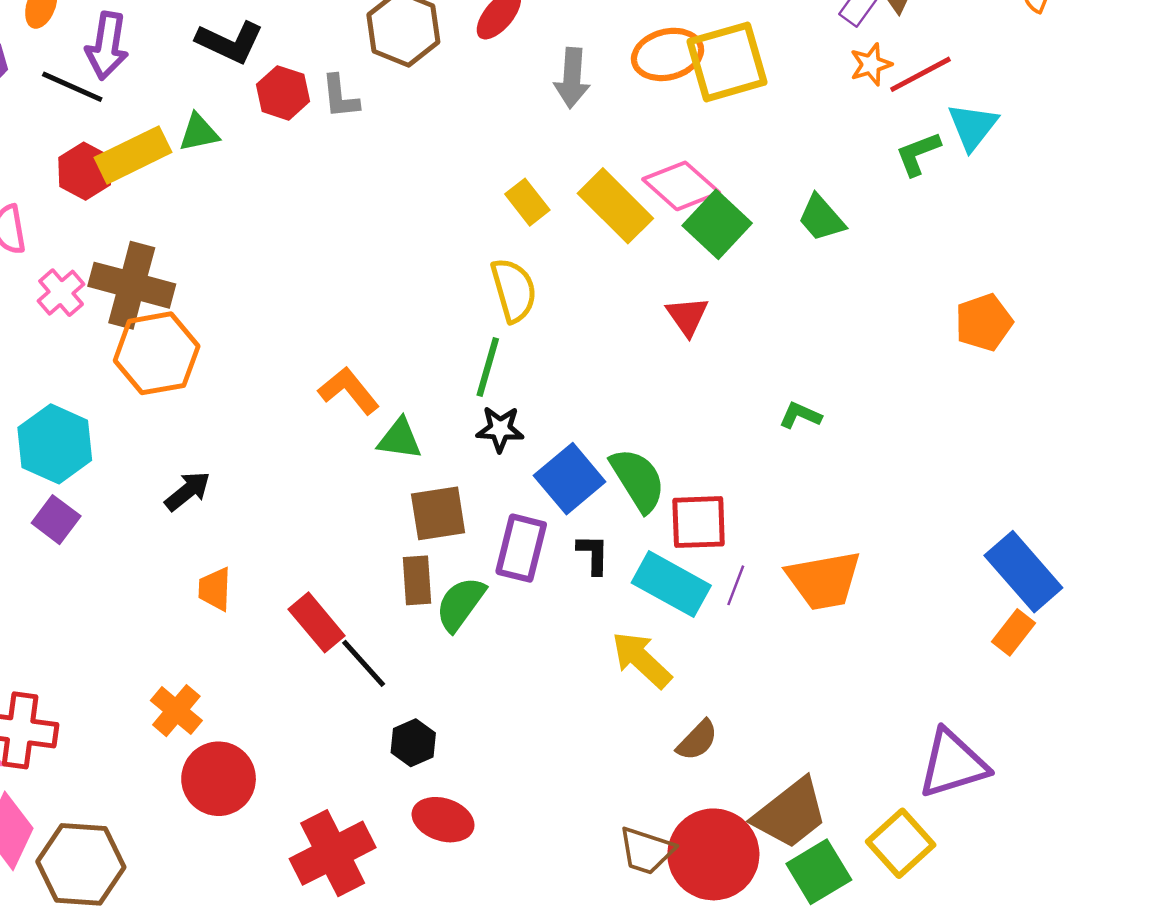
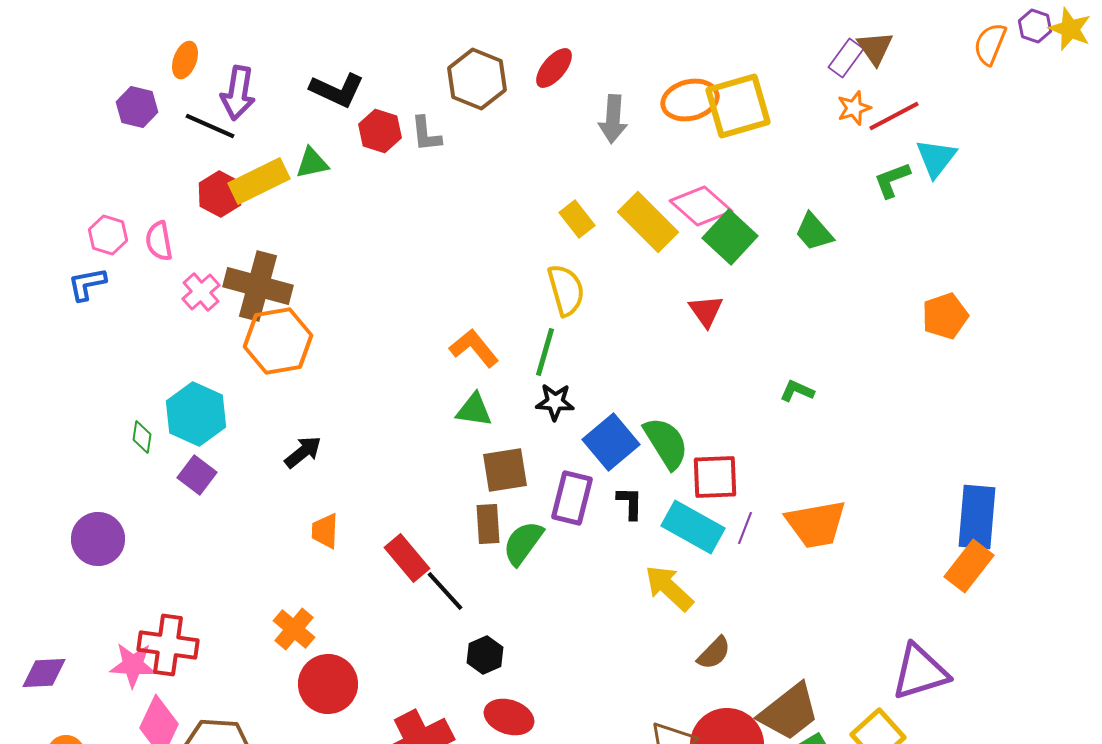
orange L-shape: (349, 391) -> (474, 348), moved
blue rectangle: (1023, 572) -> (977, 517), turned 46
orange rectangle: (1014, 632) -> (969, 566), size x1.4

